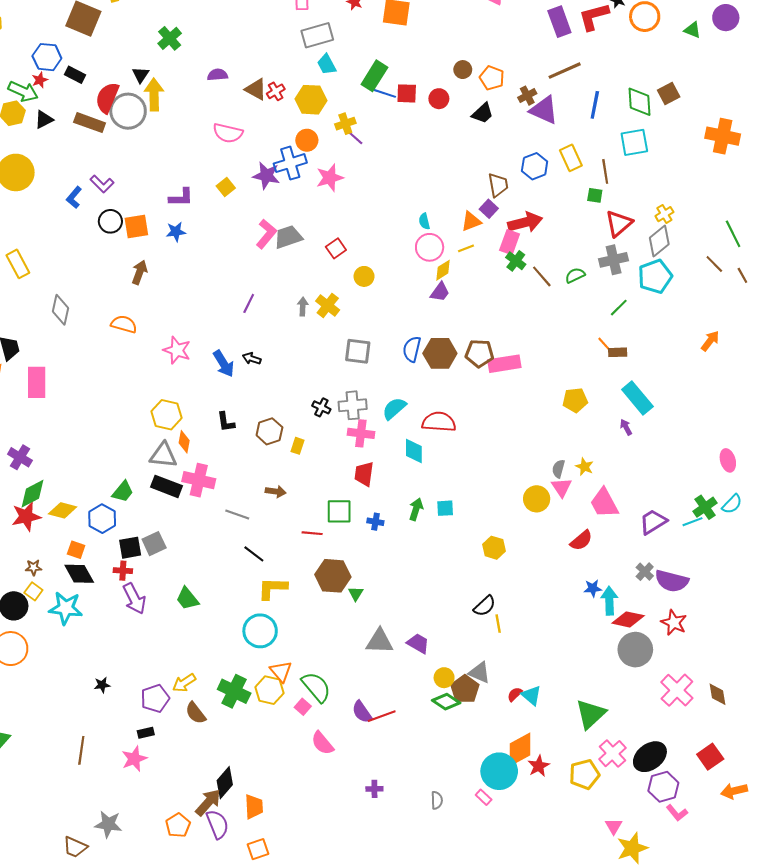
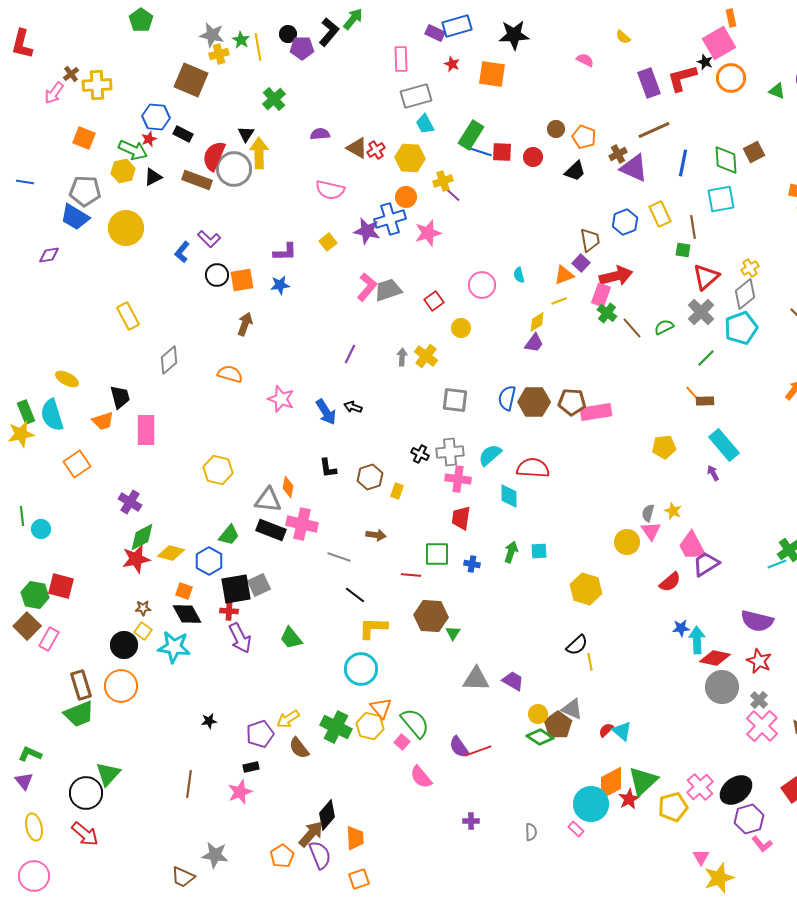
pink circle: (430, 247) -> (482, 285), moved
gray cross: (614, 260) -> (701, 312), turned -32
gray diamond: (60, 310) -> (169, 360), turned 36
yellow hexagon: (167, 415) -> (218, 470), moved
purple trapezoid: (653, 522) -> (706, 564), moved
black square: (130, 548) -> (236, 589), size x1.4
yellow hexagon: (494, 548) -> (586, 589), size x1.4
gray cross: (645, 572) -> (759, 700), moved
green triangle: (591, 714) -> (643, 781), moved

